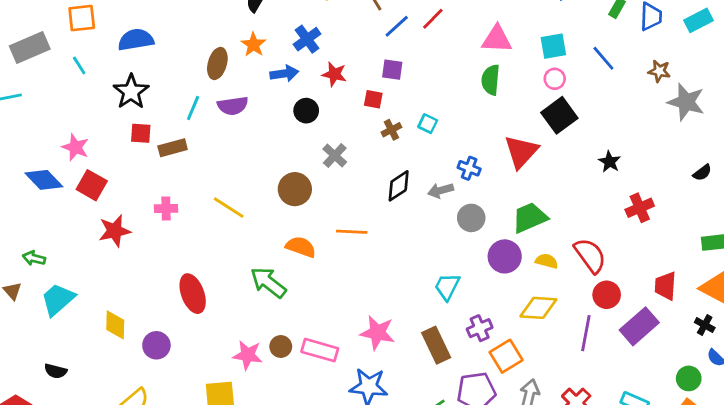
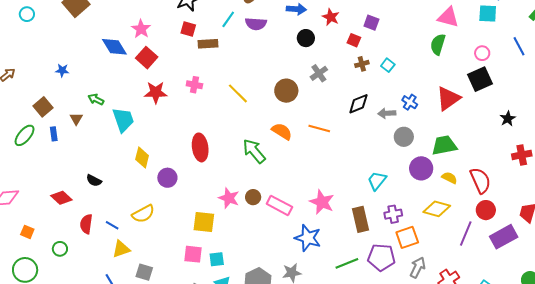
cyan square: (553, 46) -> (488, 13), moved
cyan trapezoid: (58, 299) -> (123, 120), moved, turned 100

